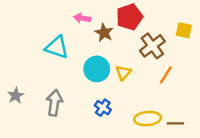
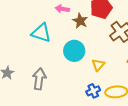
yellow triangle: (123, 73) -> (98, 65), moved
blue cross: (103, 108) -> (93, 91), moved, turned 32

